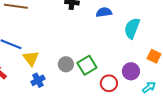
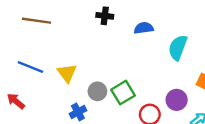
yellow triangle: (31, 58) -> (67, 73), moved
blue cross: (38, 80) -> (78, 112), moved

